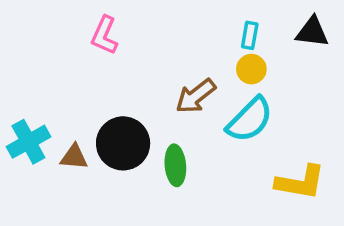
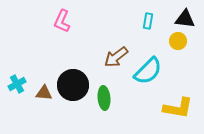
yellow circle: (251, 69) -> (178, 41), moved
cyan cross: (28, 142) -> (17, 84), size x0.7

